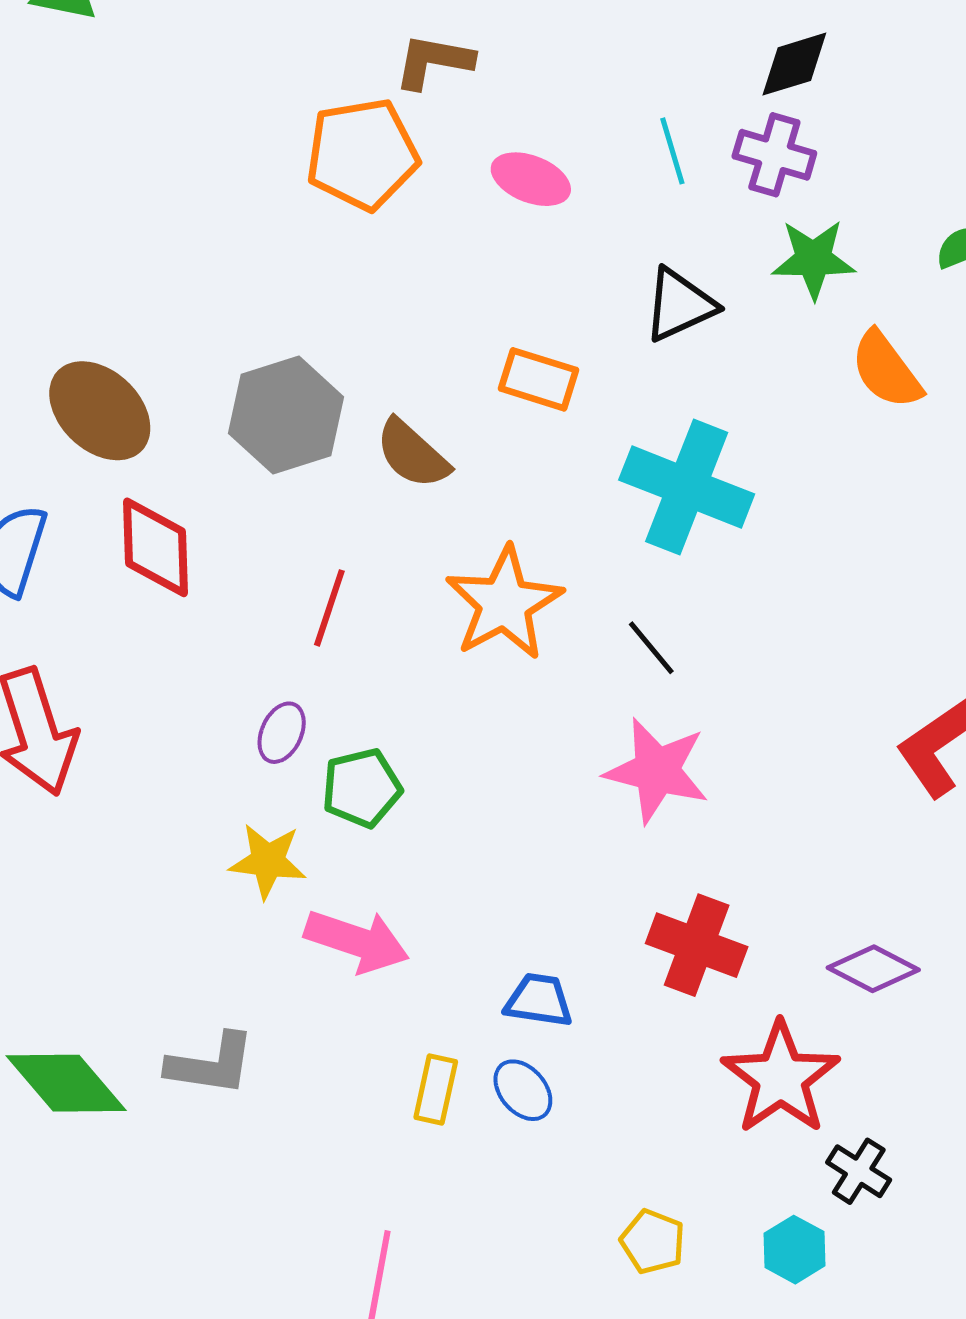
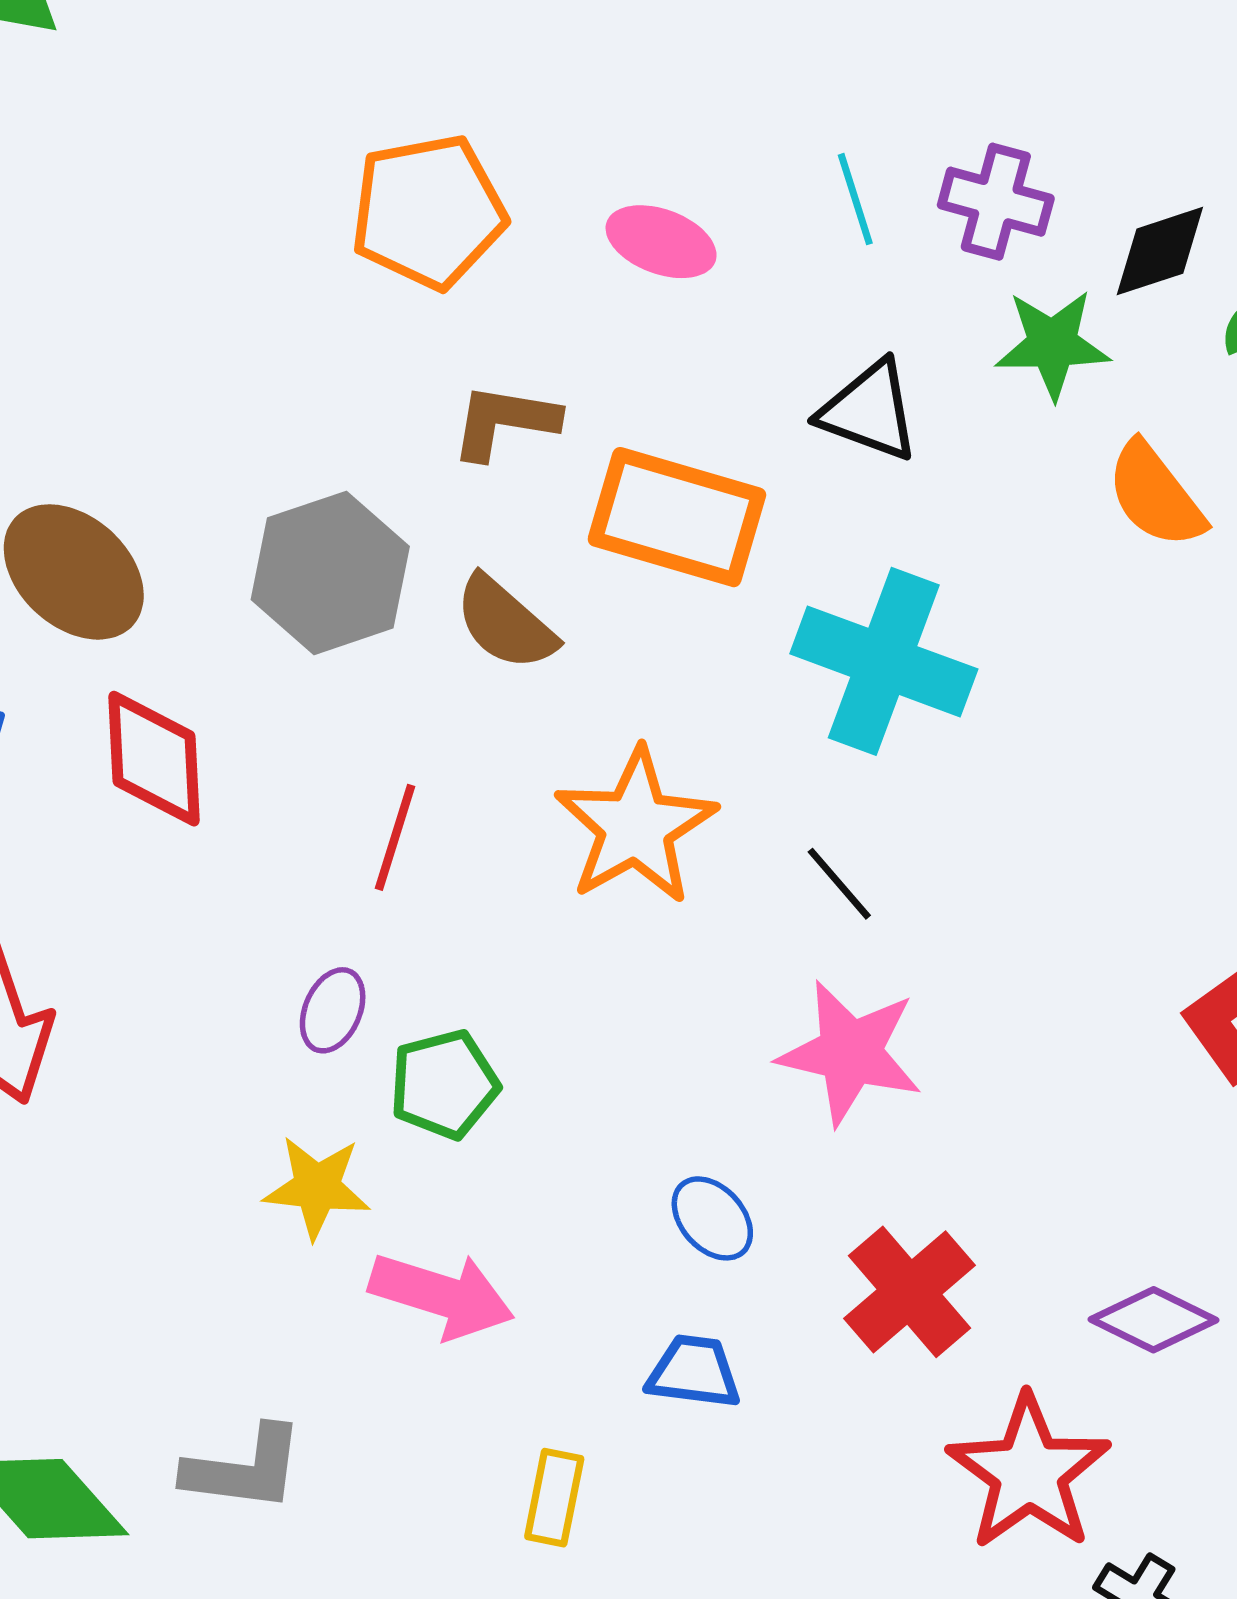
brown L-shape: (434, 61) -> (504, 422), moved
black diamond: (794, 64) -> (1160, 251), moved
black triangle: (680, 305) -> (869, 411), turned 46
orange rectangle: (538, 379) -> (677, 517), size x1.6
red cross: (697, 945) -> (909, 1292), turned 30
blue ellipse: (523, 1090) -> (712, 1218), moved

